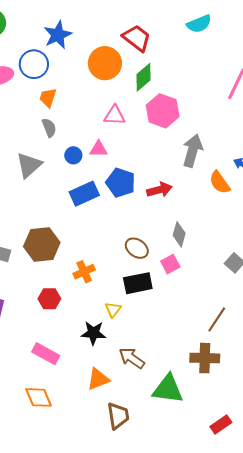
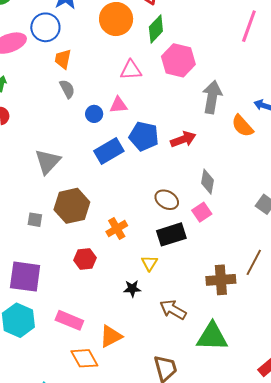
gray triangle: (29, 165) -> (48, 162), moved
black star: (93, 333) -> (132, 289), size x0.7
pink rectangle: (46, 354) -> (69, 320), moved
brown cross: (205, 358) -> (221, 280), moved
orange triangle: (98, 379) -> (111, 336), moved

